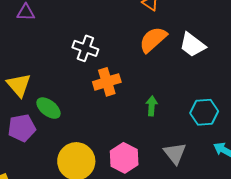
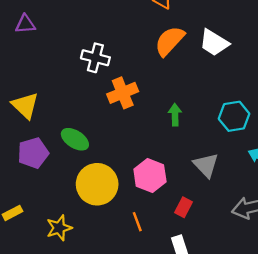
green ellipse: (48, 108) -> (75, 139), moved

